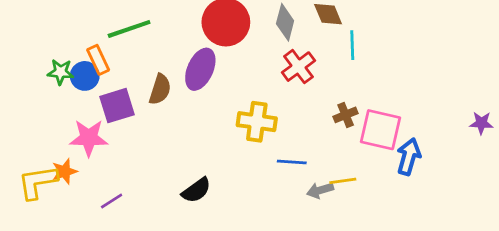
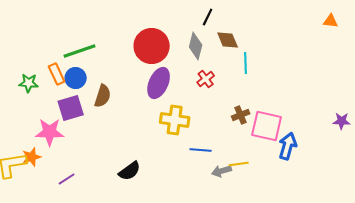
red cross: (298, 67) -> (206, 79), size x0.7
purple ellipse: (200, 69) -> (159, 83), moved
blue circle: (85, 76) -> (76, 78), moved

